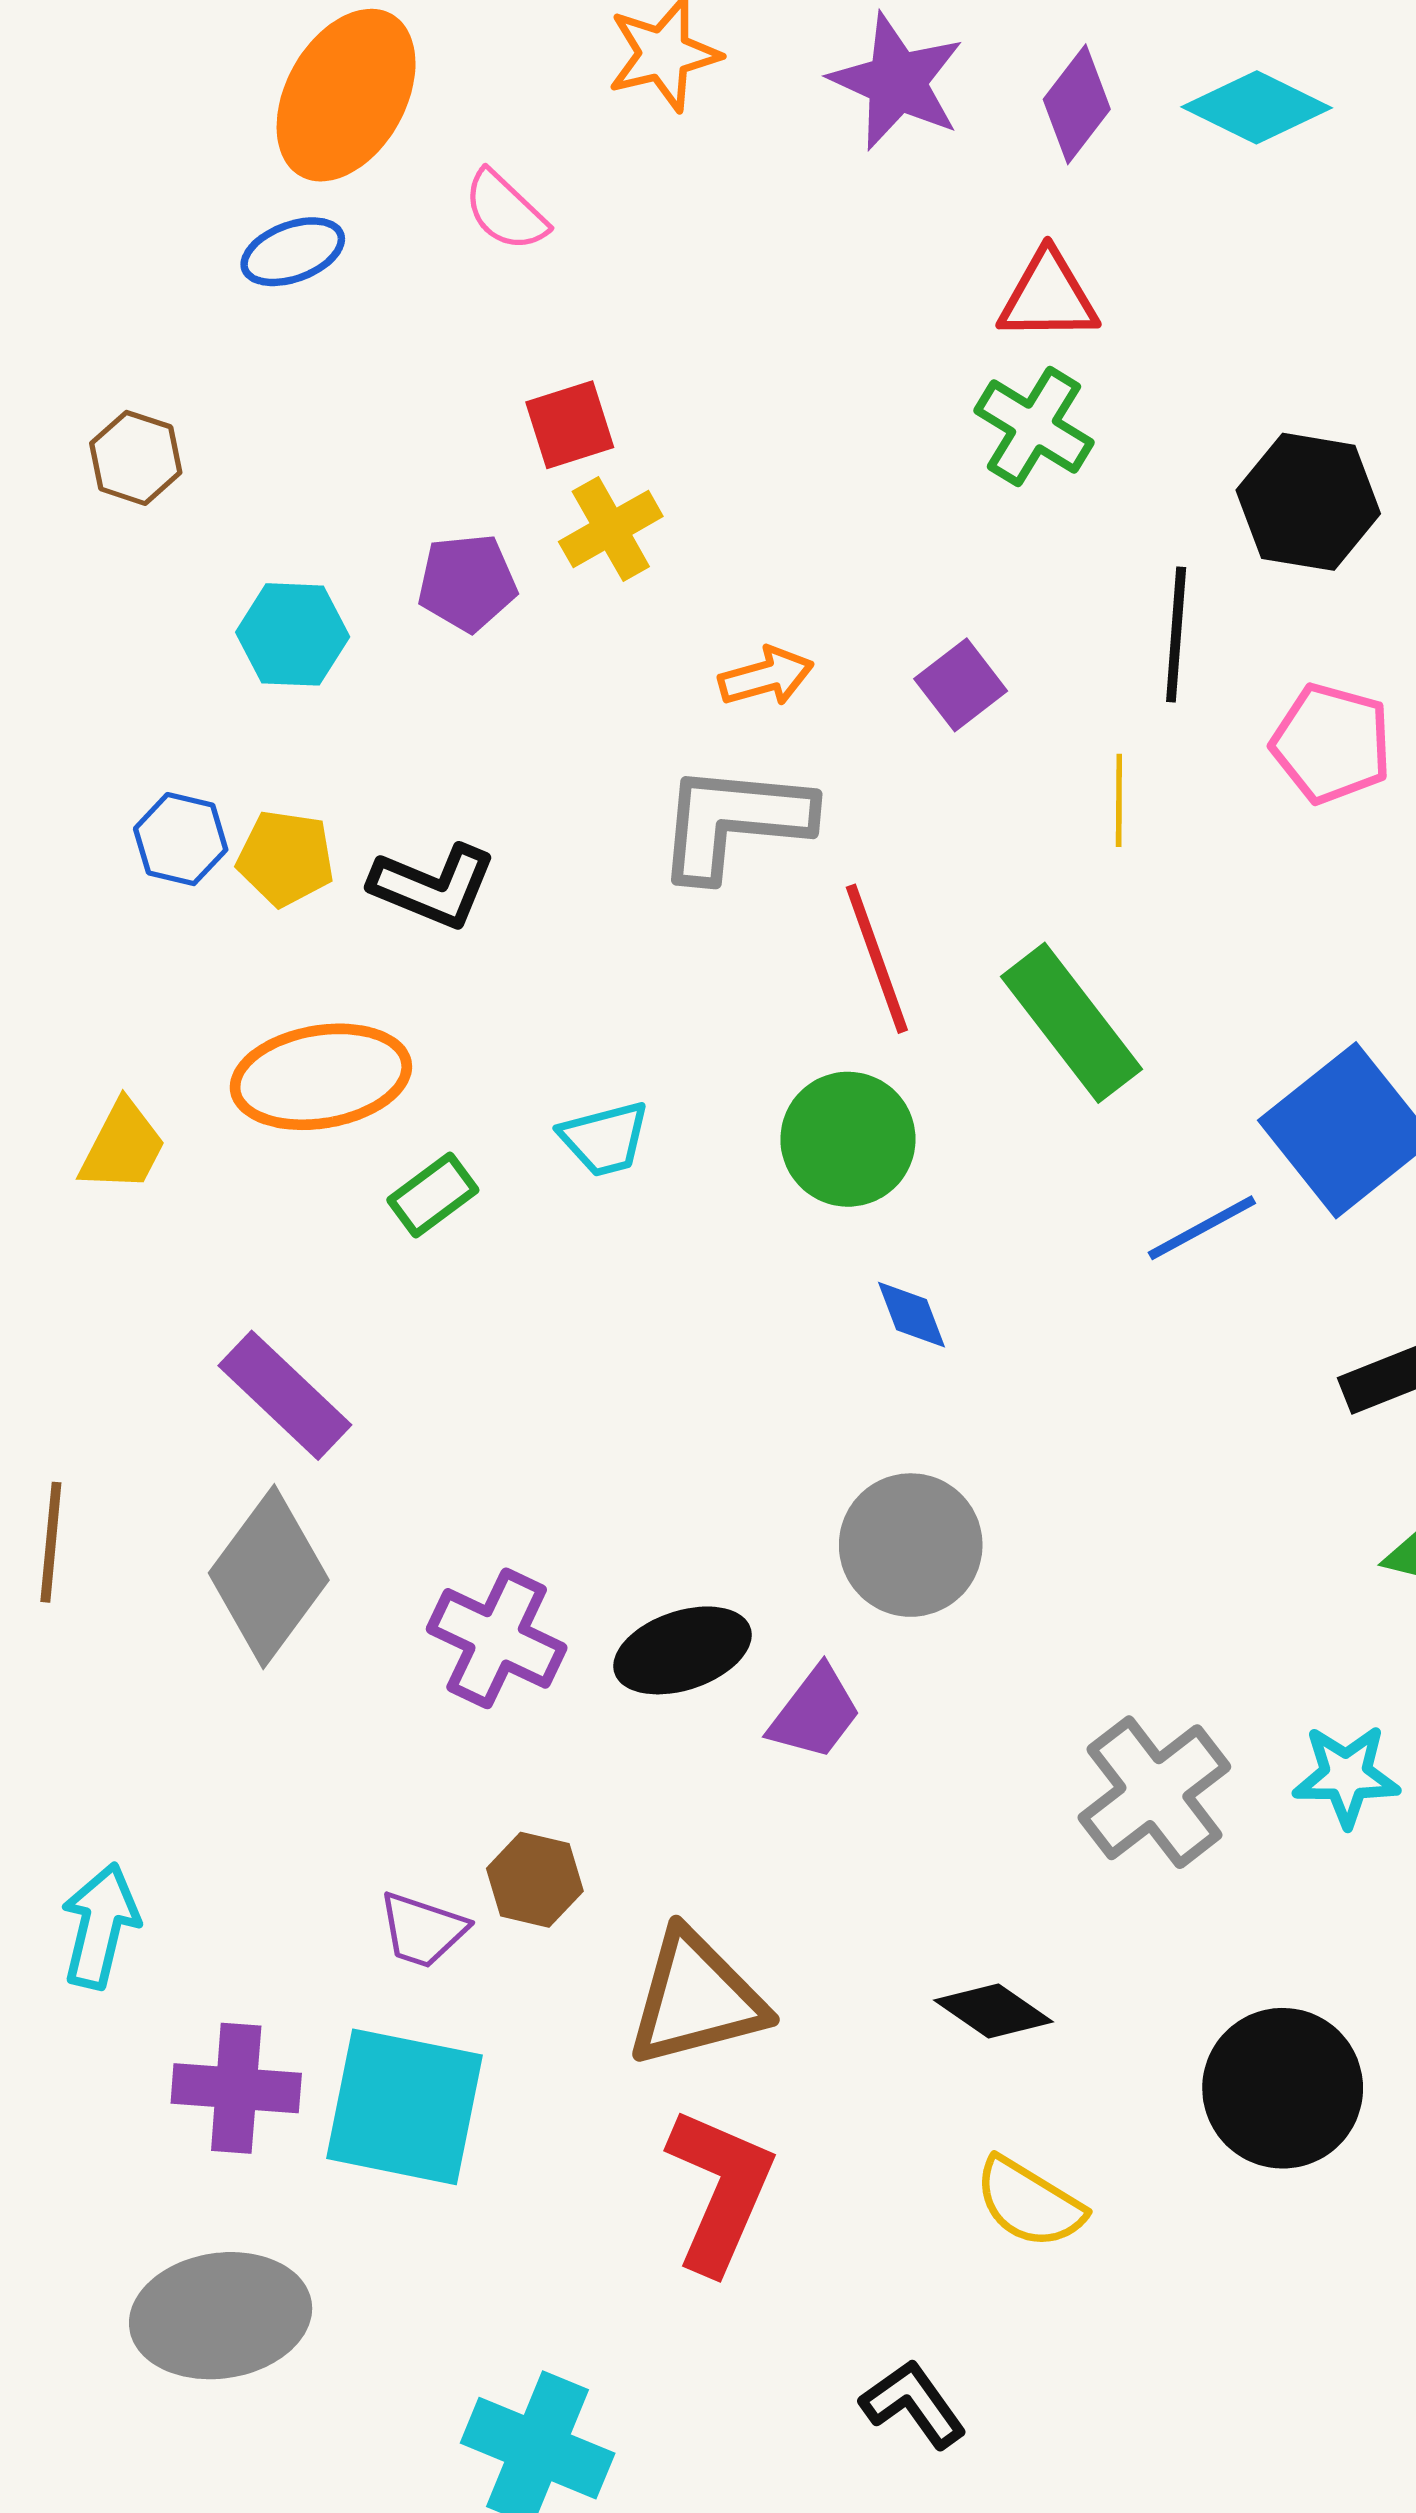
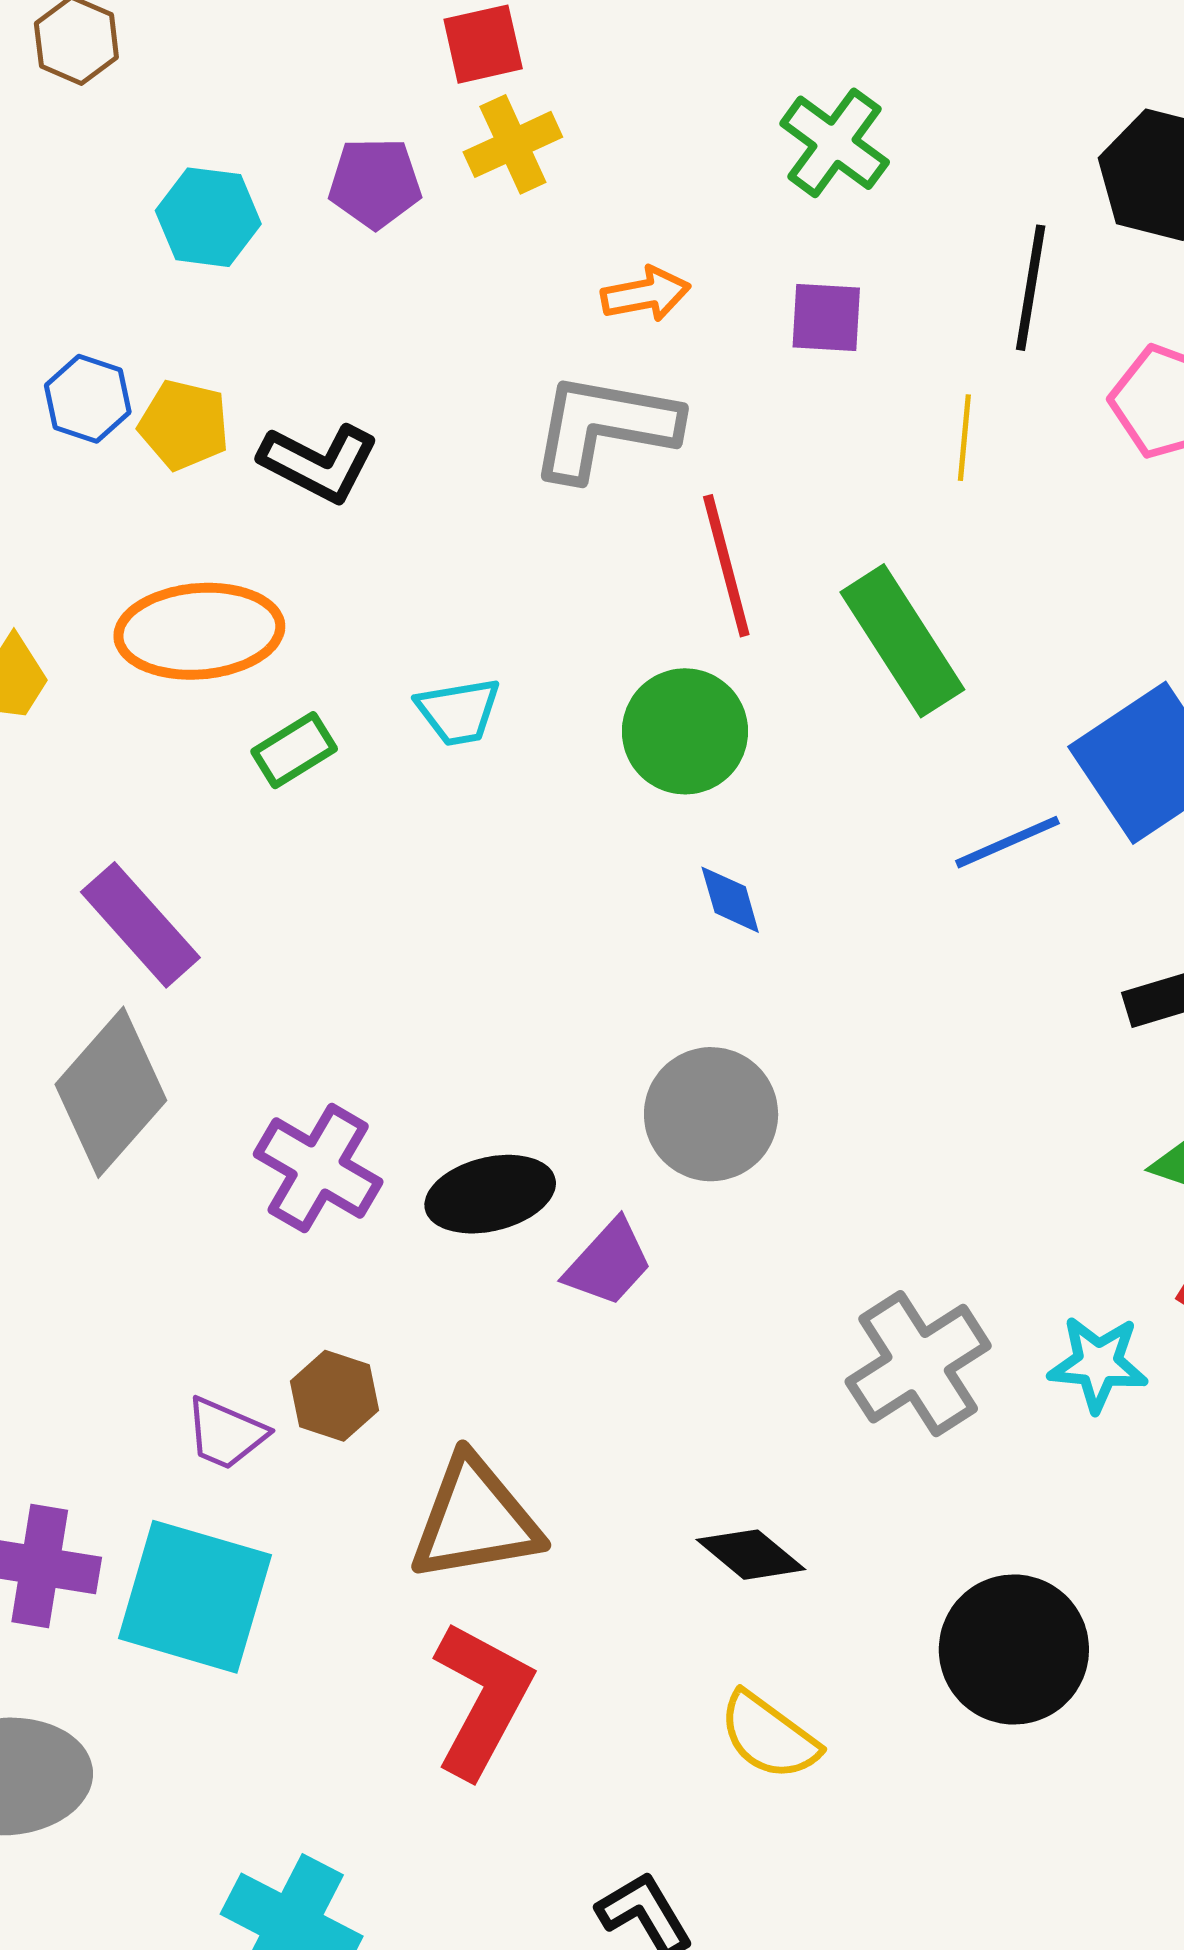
green cross: (1034, 427) -> (835, 143), moved
purple square: (961, 685) -> (826, 317), turned 36

